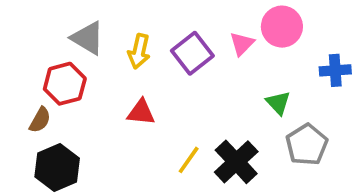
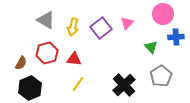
pink circle: (282, 27) -> (163, 14), moved
red hexagon: (65, 84) -> (47, 53), moved
green triangle: (278, 103) -> (151, 47), moved
yellow line: (189, 160) -> (78, 84), moved

